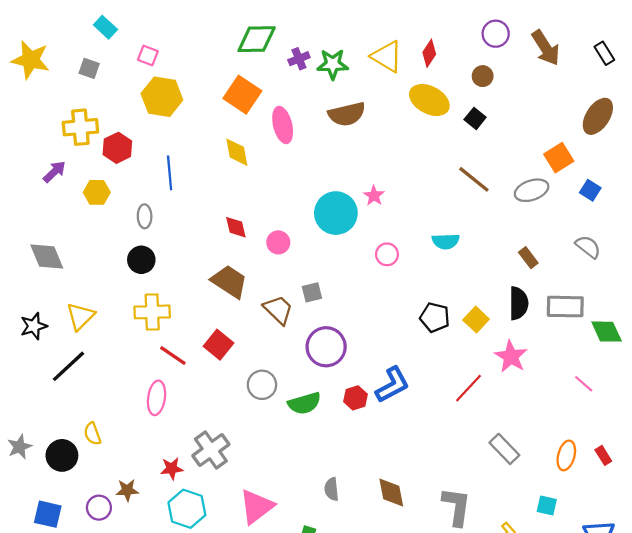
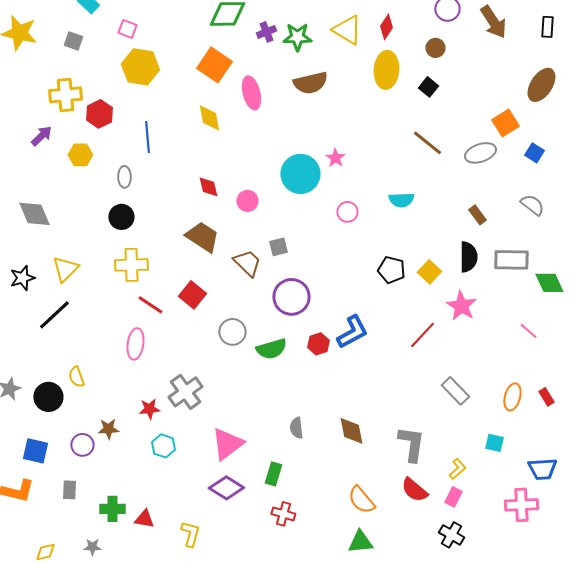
black rectangle: (604, 53) -> (547, 27), turned 35
yellow ellipse: (429, 100) -> (386, 70), turned 66
cyan hexagon: (187, 509) -> (163, 446), size x0.7

